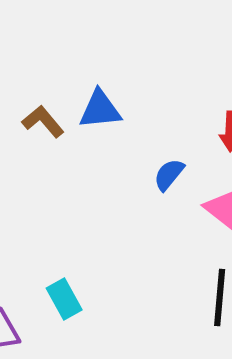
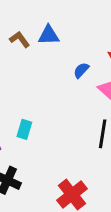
cyan rectangle: (64, 299) -> (24, 129), turned 42

